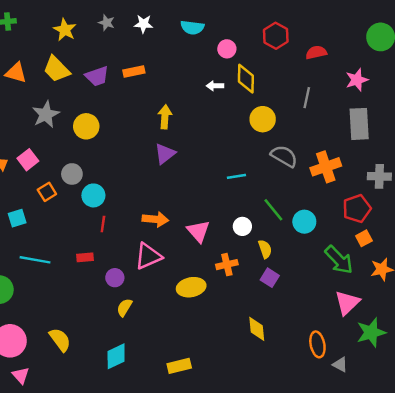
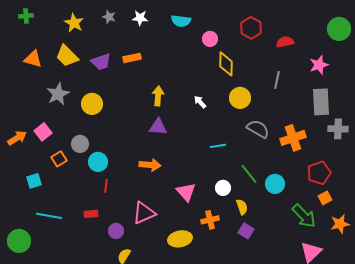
white arrow: (215, 86) -> (200, 102), moved, turned 48
purple triangle: (165, 154) -> (158, 127), turned 42
gray cross: (379, 176) -> (338, 129), moved
orange arrow: (155, 219) -> (150, 165), moved

